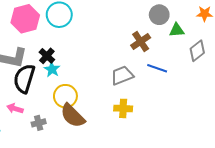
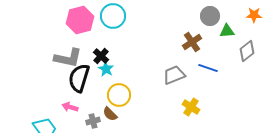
yellow cross: (123, 108) -> (191, 107), moved, turned 30
brown semicircle: (73, 116) -> (110, 114), moved, size x0.6

